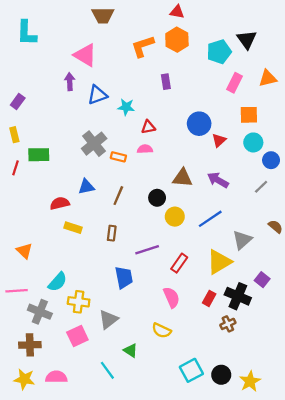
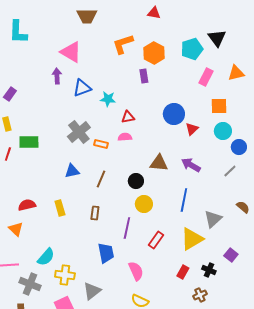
orange hexagon: (177, 40) -> (154, 53), moved
red semicircle: (60, 203) -> (27, 205), moved
yellow circle: (175, 217) -> (144, 204), moved
blue line: (210, 219) -> (184, 200), turned -45
yellow rectangle: (73, 228) -> (60, 208), turned 56
purple line: (147, 250) -> (127, 228), turned -60
black cross: (238, 296) -> (209, 270), size x0.6
pink semicircle: (171, 297) -> (136, 271), moved

